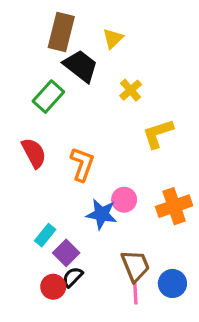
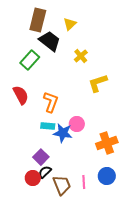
orange cross: (174, 206) -> (107, 143), moved
cyan rectangle: (45, 235) -> (48, 126), moved, turned 56
brown trapezoid: (135, 266) -> (62, 185), moved

